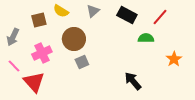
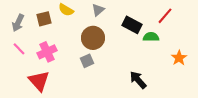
black rectangle: (127, 15) -> (132, 25), moved
gray arrow: (13, 37) -> (18, 23), moved
brown circle: (74, 39) -> (93, 38), moved
pink line: (14, 66) -> (19, 49), moved

